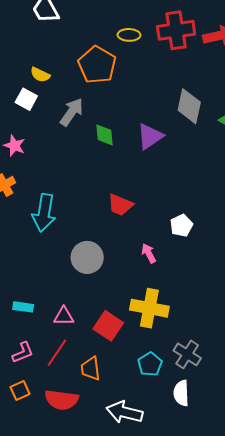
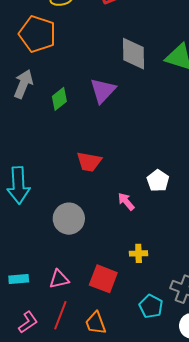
green diamond: (105, 135) -> (59, 99), turned 70
white pentagon: (181, 225) -> (158, 181), moved
yellow cross: (149, 308) -> (139, 253), size x0.5

